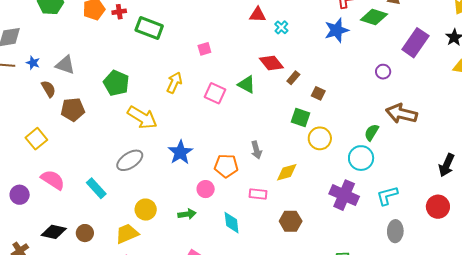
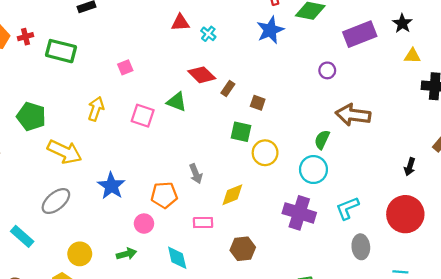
purple rectangle: (415, 43) -> (360, 34), turned 40
black arrow: (447, 165) -> (410, 167), size x0.7
red circle: (438, 207) -> (405, 214), size x1.4

